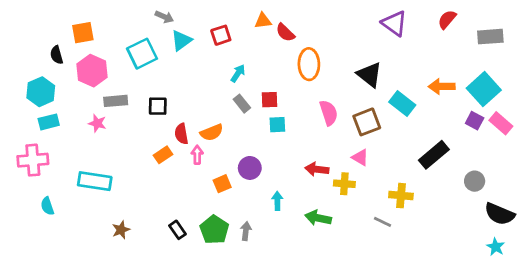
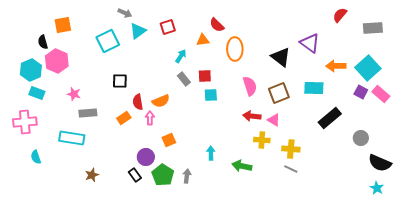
orange triangle: (263, 21) -> (203, 40), moved
purple triangle: (394, 23) -> (310, 43), moved
pink hexagon: (92, 71) -> (57, 61), moved
gray rectangle: (116, 101) -> (88, 113), moved
cyan rectangle: (402, 104) -> (314, 88), moved, turned -36
cyan rectangle: (49, 122) -> (37, 93), turned 35
purple circle: (250, 168) -> (146, 157), moved
red arrow: (317, 169) -> (252, 116), moved
yellow cross: (401, 196) -> (291, 149), moved

